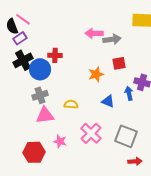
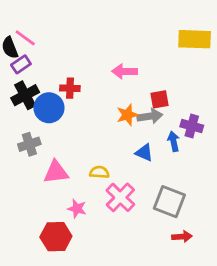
pink arrow: (94, 33) -> (125, 71), moved
gray arrow: (112, 39) -> (150, 116), moved
gray cross: (40, 95) -> (29, 144), moved
yellow semicircle: (71, 104) -> (99, 172), moved
red hexagon: (34, 152) -> (56, 237), moved

